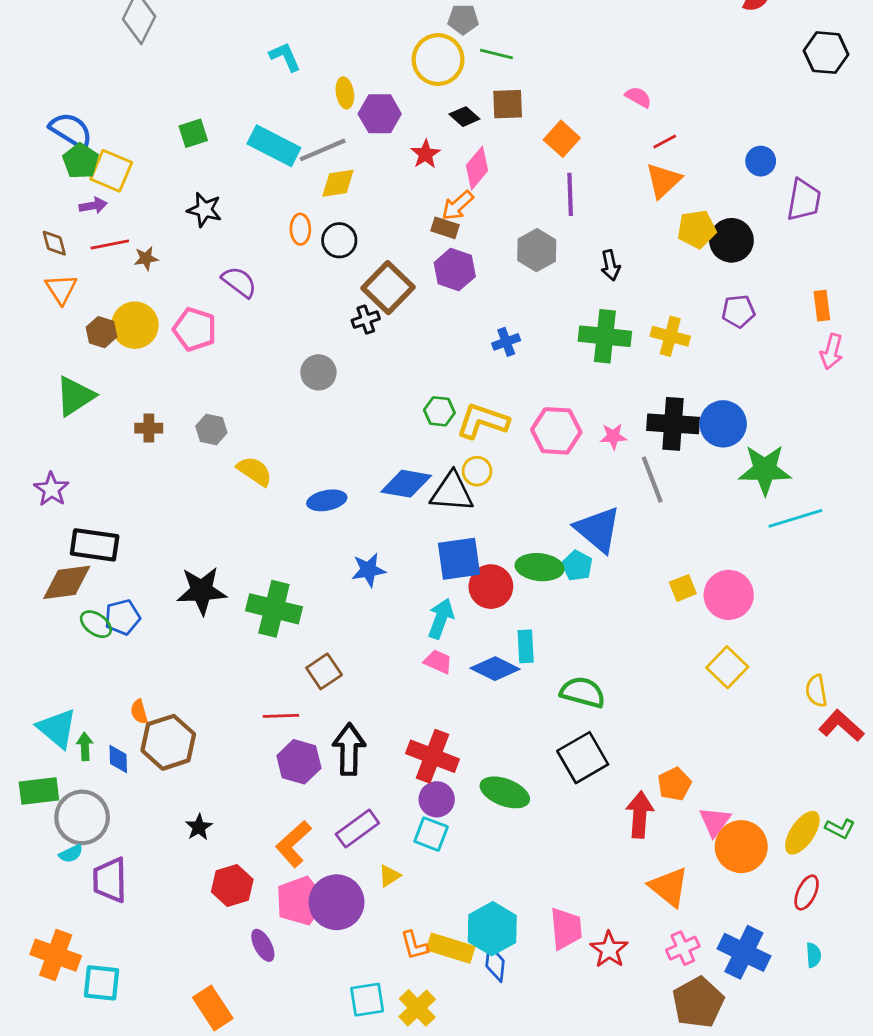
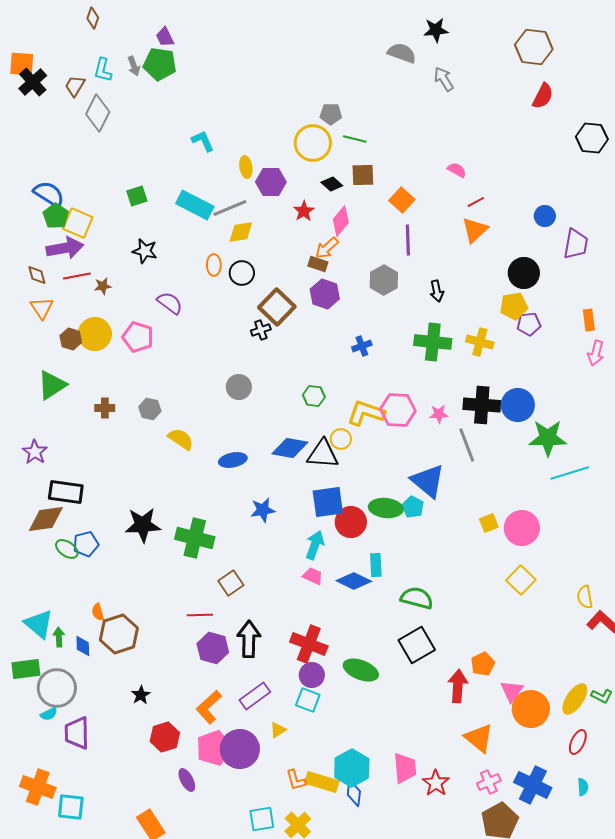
purple arrow: (93, 206) -> (65, 248), size x1.8
yellow pentagon: (697, 229) -> (514, 306), moved
gray circle: (318, 372) -> (239, 387), moved
yellow L-shape: (483, 421) -> (366, 413), moved

